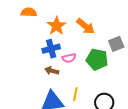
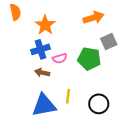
orange semicircle: (29, 12) -> (15, 12), turned 77
orange arrow: (86, 26) -> (93, 18), moved, turned -54

